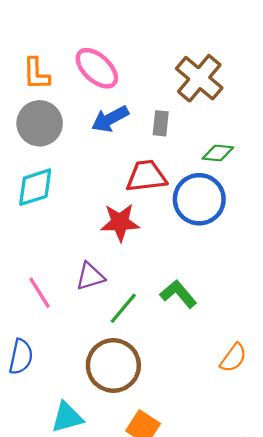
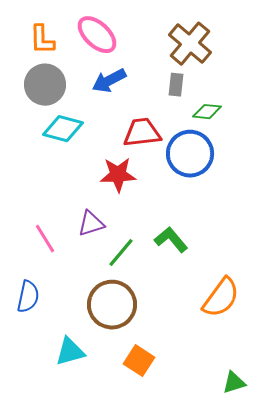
gray rectangle: (161, 123) -> (176, 85), moved
cyan diamond: (35, 187) -> (63, 129), moved, turned 33
orange semicircle: (233, 358) -> (221, 298), size x1.5

